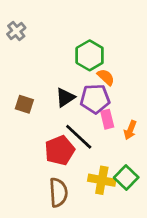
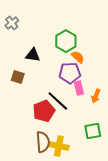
black triangle: (65, 97) -> (33, 55), moved, turned 42
green square: (126, 178) -> (93, 131), turned 36
yellow cross: (102, 180) -> (59, 146), moved

